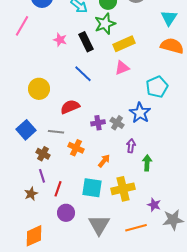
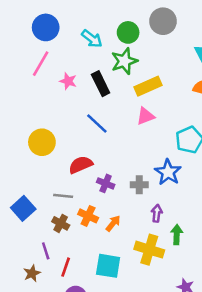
pink line: (22, 26) -> (41, 64), moved
purple cross: (98, 123) -> (106, 183), moved, turned 32
gray cross: (117, 123) -> (139, 185), turned -32
blue square: (26, 130) -> (23, 208), moved
brown cross: (43, 154) -> (61, 223), moved
orange arrow: (104, 161) -> (113, 223), moved
yellow cross: (123, 189) -> (149, 250), moved, turned 30

